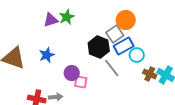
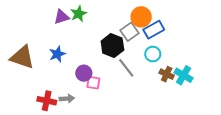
blue rectangle: (124, 46) -> (154, 30), moved

